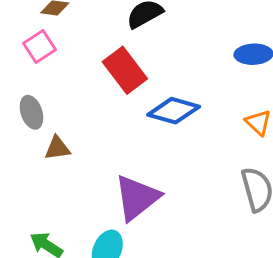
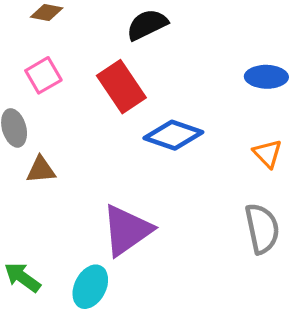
pink square: (40, 46) -> (43, 75), moved

